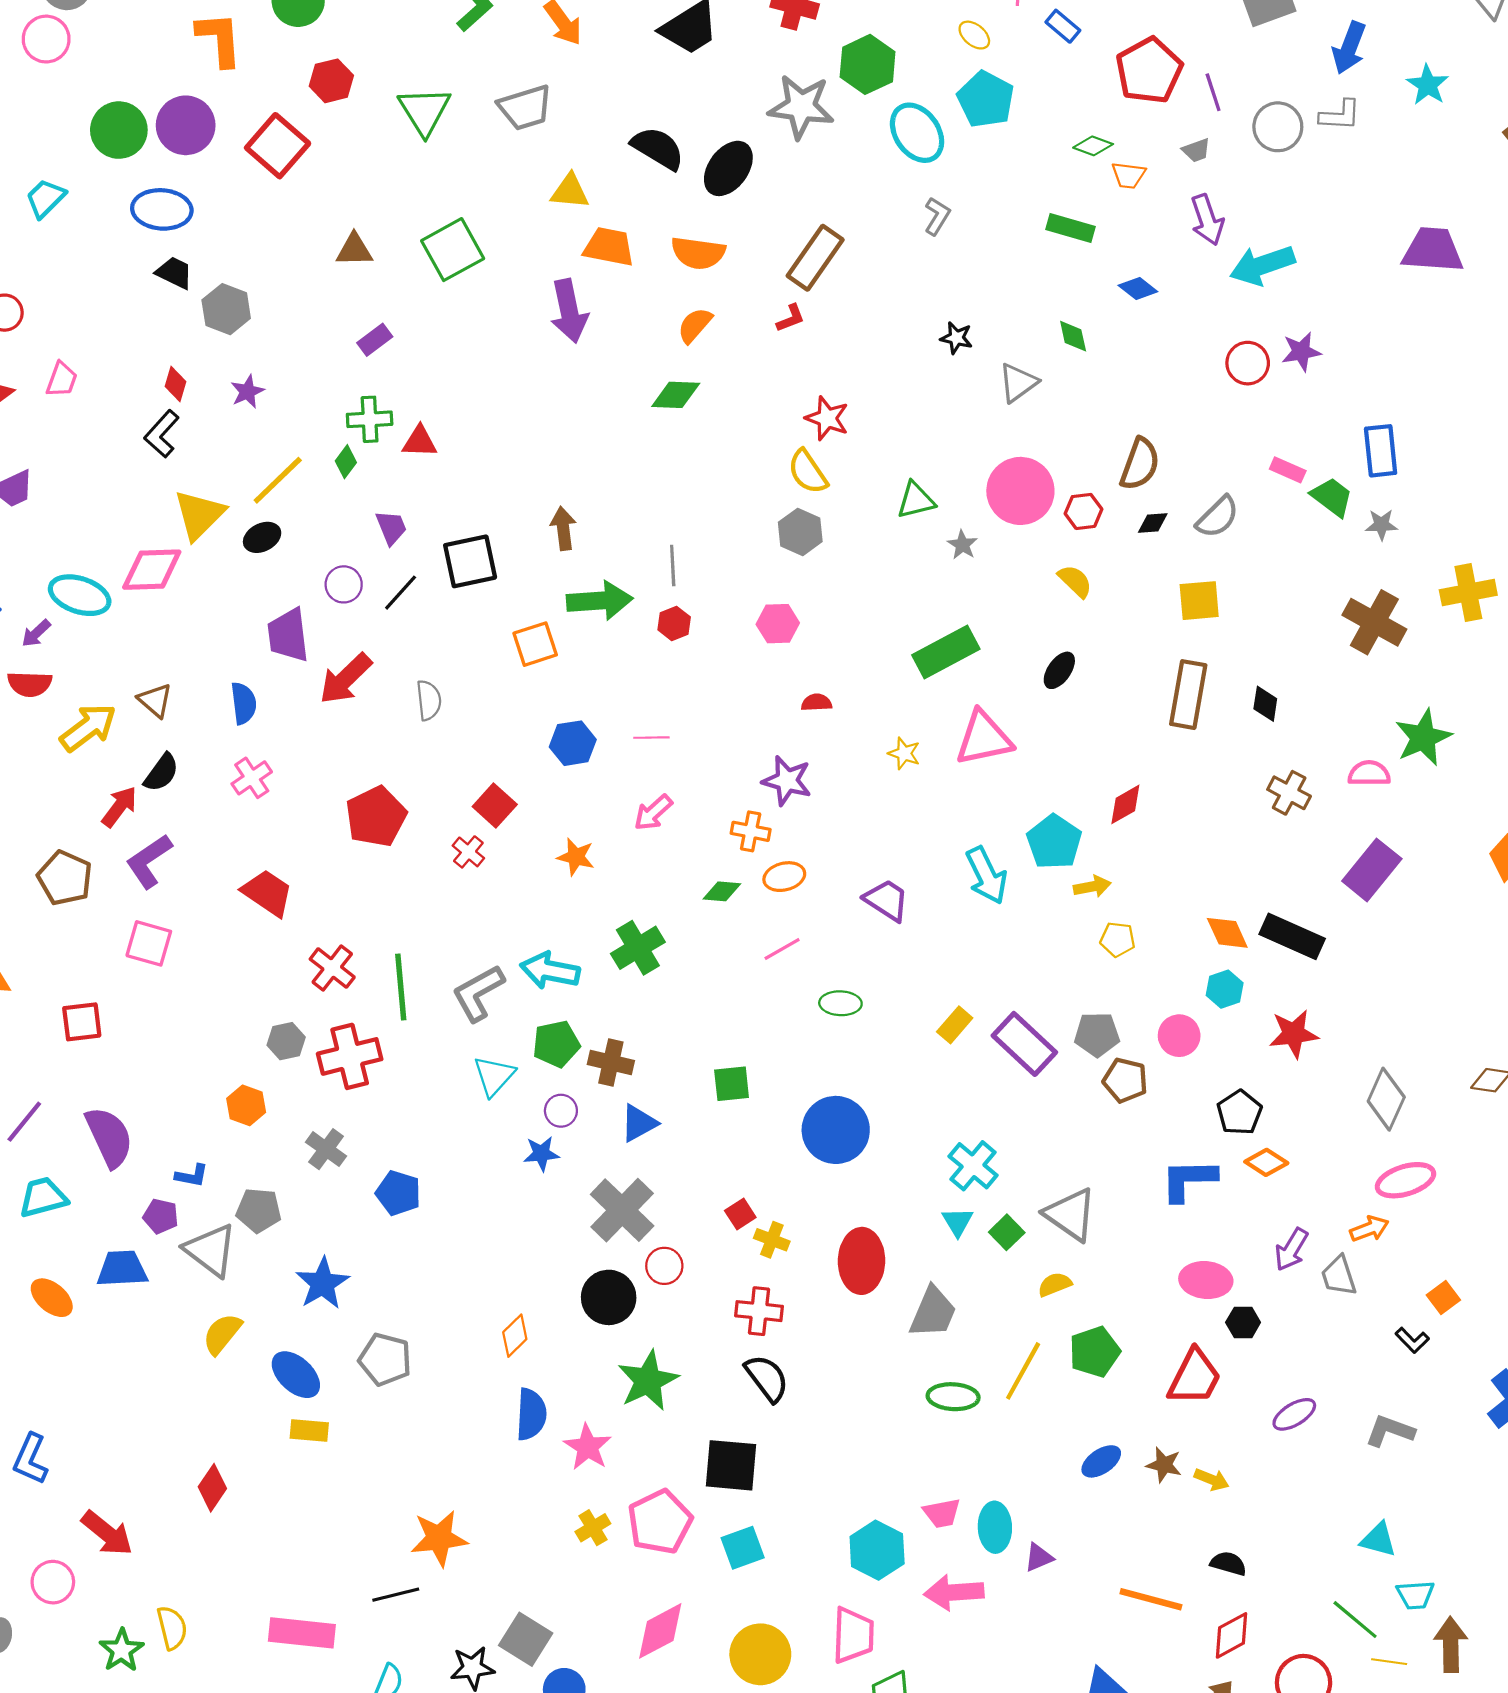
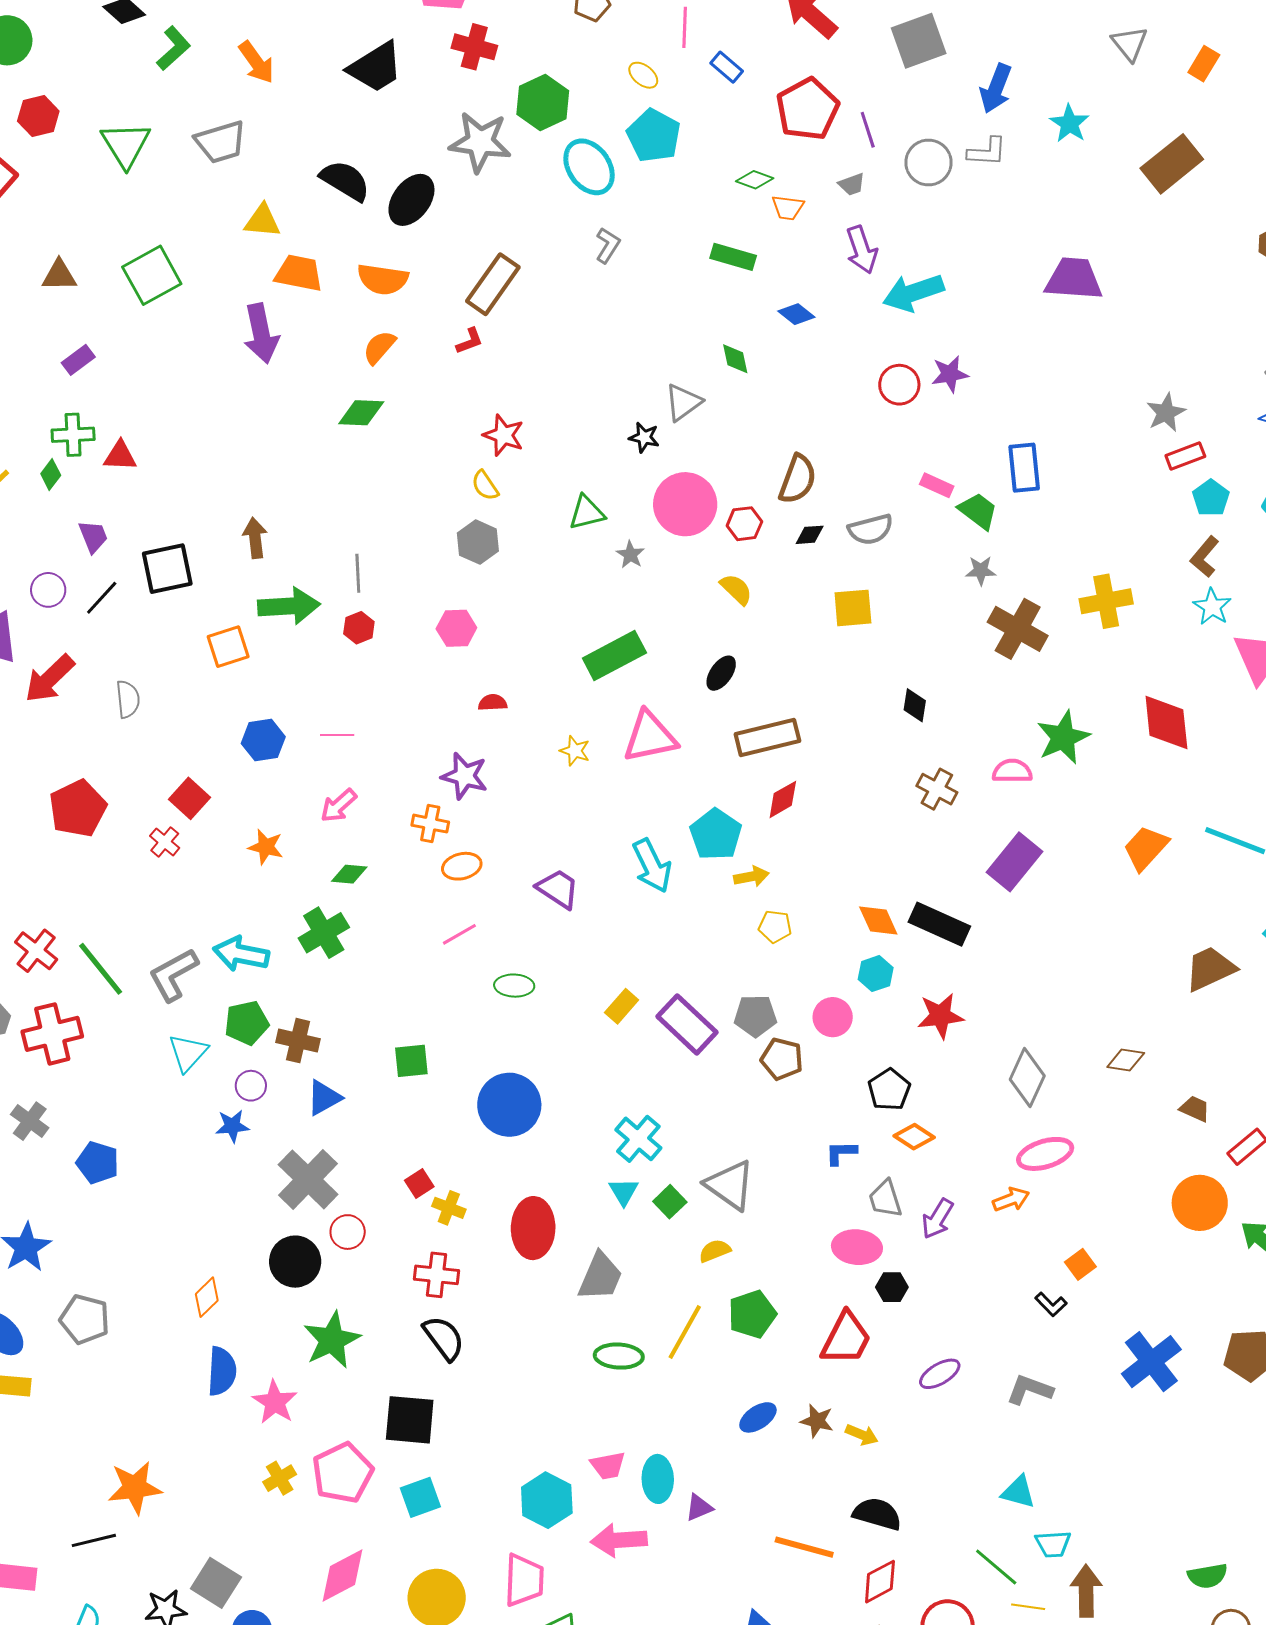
black star: (956, 338) -> (644, 437), moved
yellow semicircle: (808, 472) -> (485, 485), size x0.7
gray semicircle: (1218, 517) -> (871, 529), turned 30
gray star: (1381, 525) -> (981, 571), moved
brown rectangle: (1188, 695) -> (767, 737), moved, turned 66
green diamond: (722, 891) -> (349, 874), moved
green line: (401, 987) -> (101, 969), turned -34
blue L-shape: (1189, 1180) -> (841, 1153), size x0.6
gray trapezoid: (1339, 1276) -> (885, 1199), moved
black semicircle: (1228, 1563) -> (877, 1514), size x1.4

